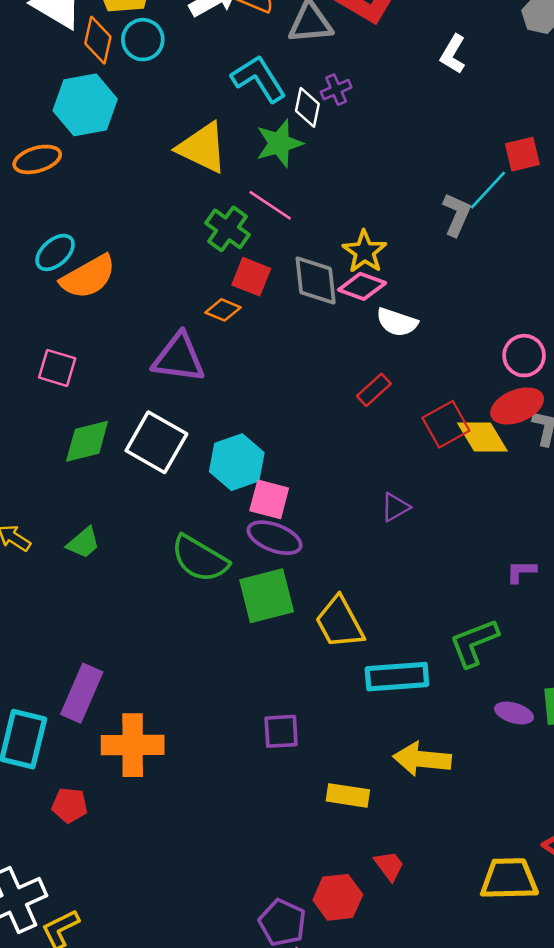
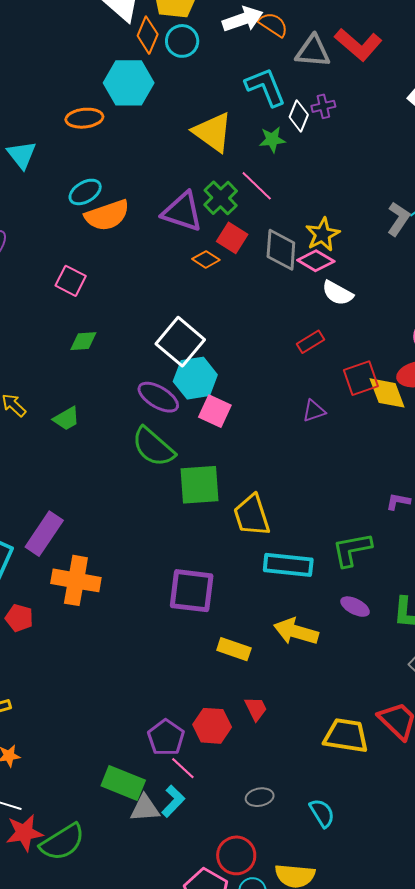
green star: (279, 143) -> (272, 139), size x0.7
purple triangle: (179, 358) -> (182, 212), moved
green diamond: (87, 441) -> (83, 341), size x0.7
white square: (156, 442) -> (180, 342), moved
purple triangle: (395, 507) -> (314, 411), moved
purple ellipse: (275, 538) -> (158, 397), moved
purple ellipse: (514, 713) -> (355, 607), moved
purple square: (281, 731) -> (192, 591), size x1.6

